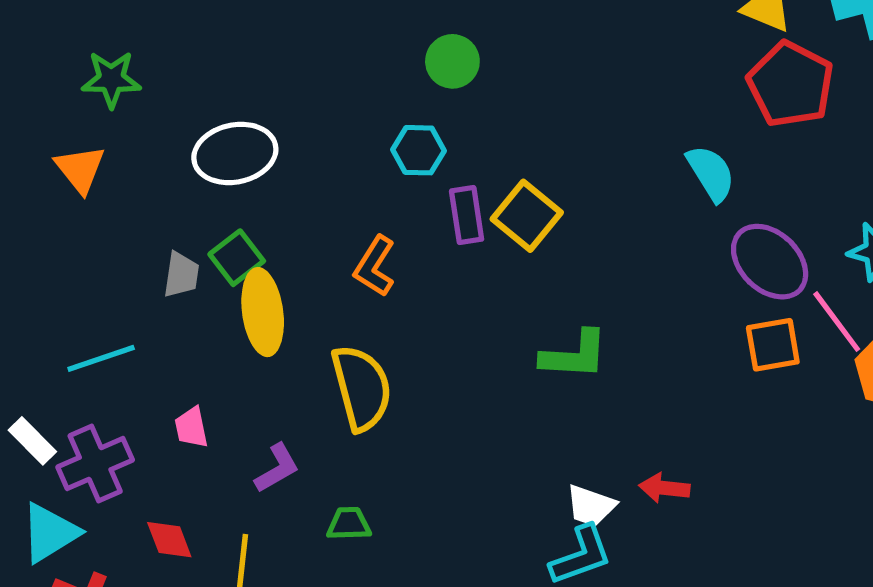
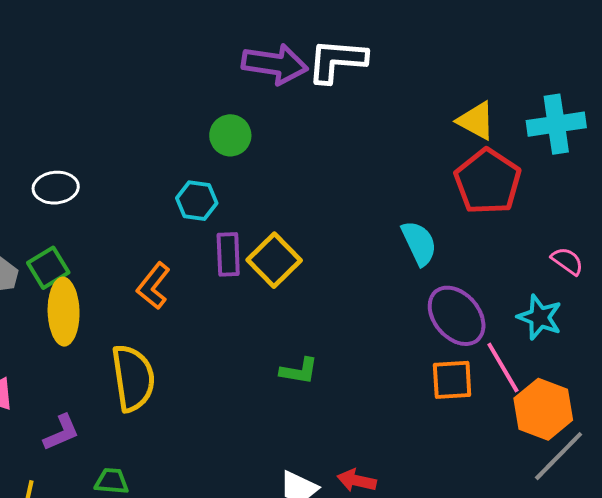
white ellipse: (235, 153) -> (56, 188), size x0.7
green L-shape: (574, 355) -> (299, 371), size x0.7

